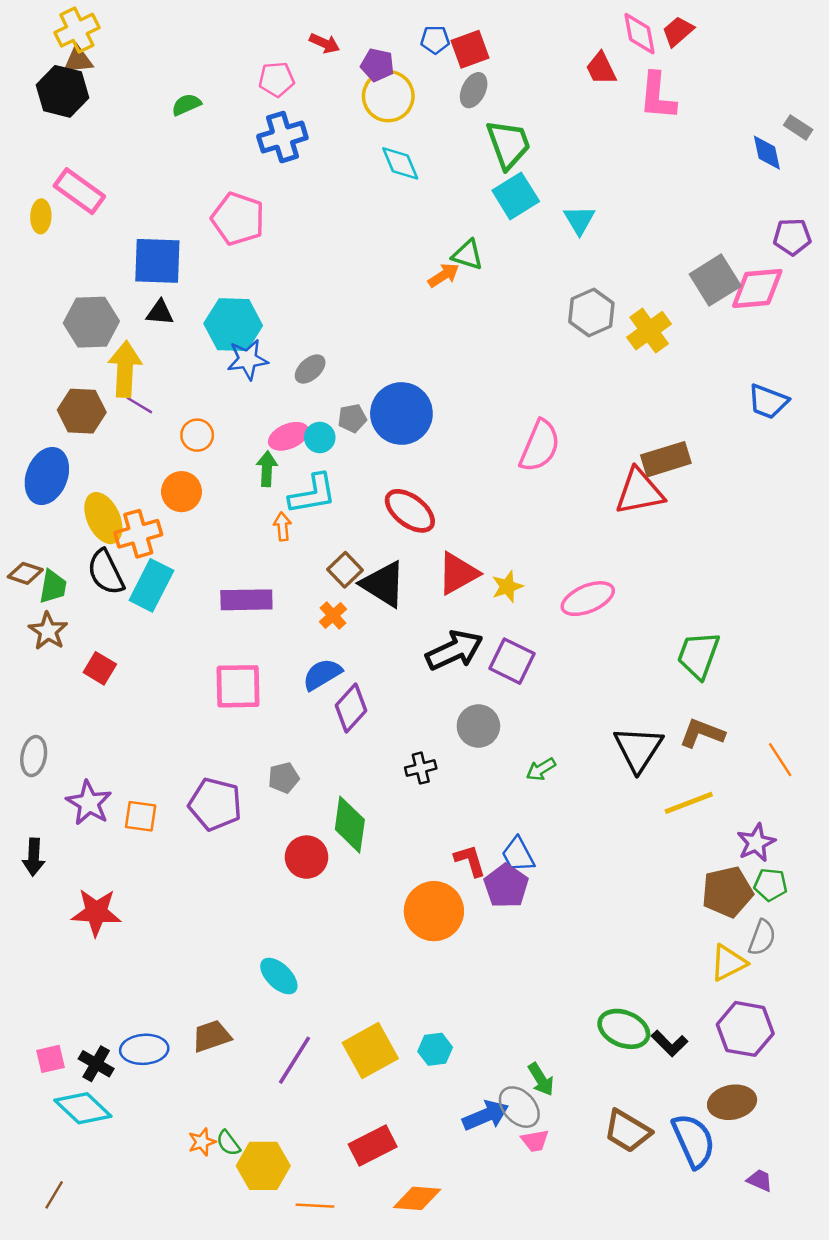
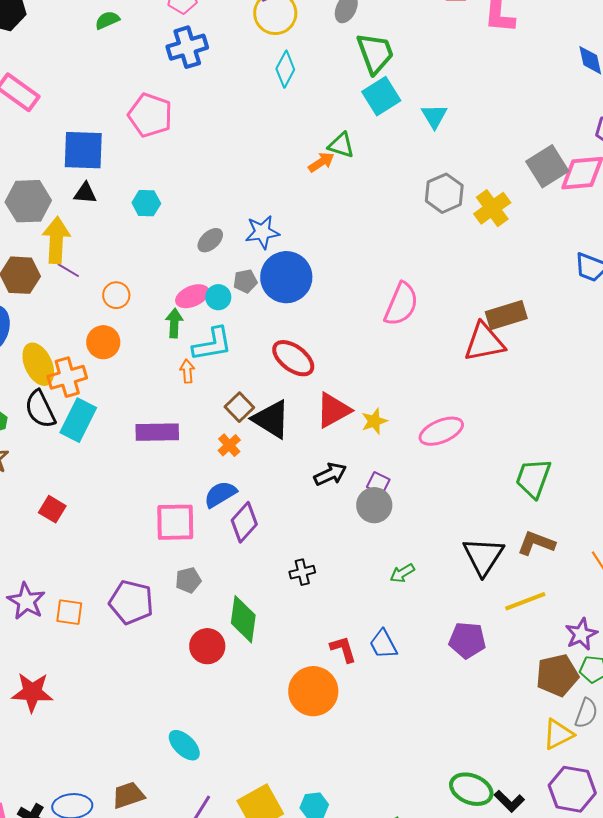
cyan diamond: (400, 163) -> (285, 69), turned 51
cyan hexagon: (233, 325) -> (146, 203), size x0.6
blue star: (248, 359) -> (262, 232), moved
black arrow: (454, 650) -> (330, 474), size x0.7
purple square: (512, 661) -> (378, 483), size x0.6
red square: (100, 668) -> (52, 509), moved
pink square: (238, 686) -> (175, 522), moved
gray circle: (478, 726) -> (374, 505), moved
purple pentagon: (506, 886) -> (467, 640), moved, turned -30

